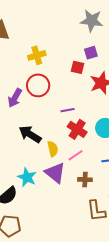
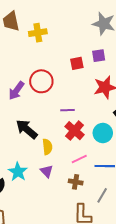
yellow cross: (37, 55) -> (38, 33), moved
red square: (78, 67) -> (77, 63), moved, turned -32
pink line: (76, 155) -> (79, 159), moved
purple triangle: (55, 173) -> (47, 171), size x0.6

